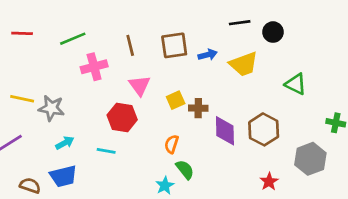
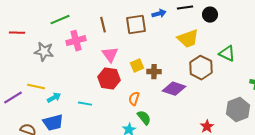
red line: (22, 33) -> (17, 33), moved
blue arrow: (208, 55) -> (159, 14), moved
yellow line: (22, 99) -> (36, 87), moved
gray star: (51, 108) -> (44, 52), moved
red hexagon: (122, 117) -> (109, 79), moved
brown hexagon: (264, 129) -> (201, 68), moved
purple diamond: (225, 131) -> (174, 89), turned -70

